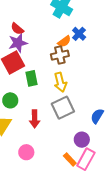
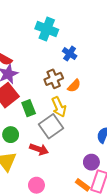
orange semicircle: (64, 41) -> (74, 86), moved
gray square: (63, 108) -> (51, 126), moved
red arrow: (35, 119) -> (39, 149), turned -60

